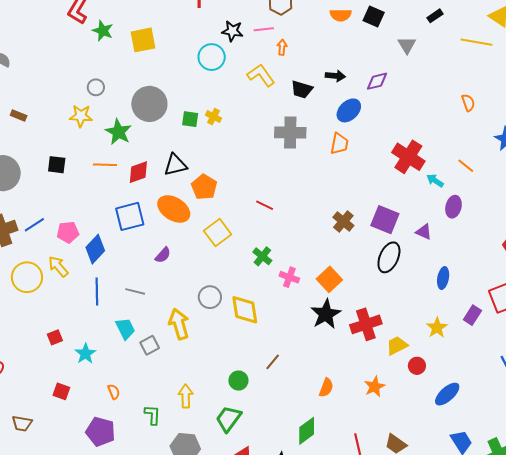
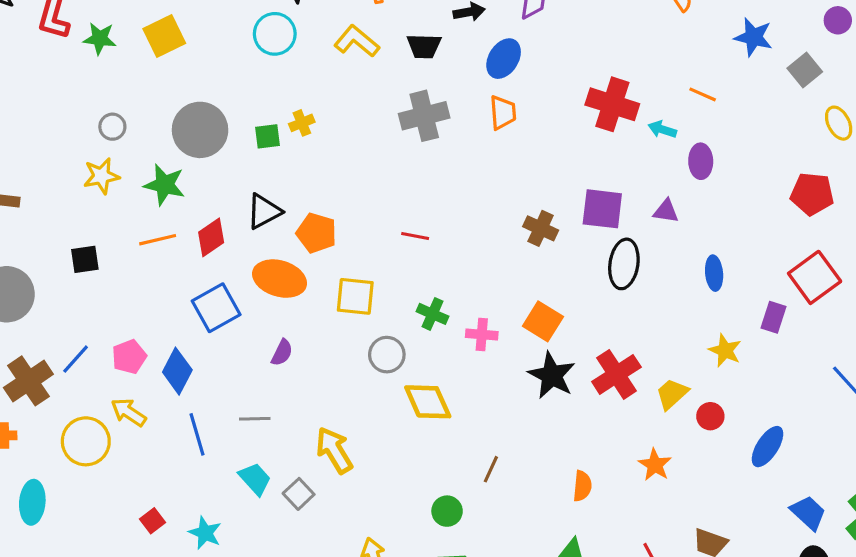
yellow cross: (213, 117) -> (302, 123), turned -35
yellow square: (218, 233) -> (355, 296), turned -32
gray circle: (210, 297) -> (387, 355), moved

